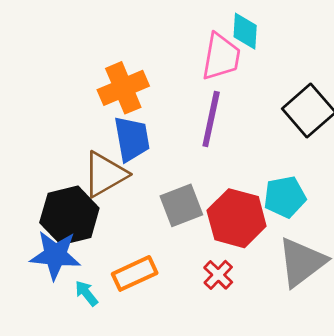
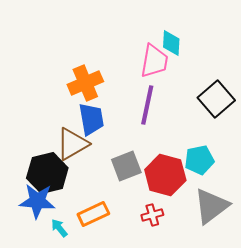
red cross: (218, 275) -> (152, 215), turned 30

